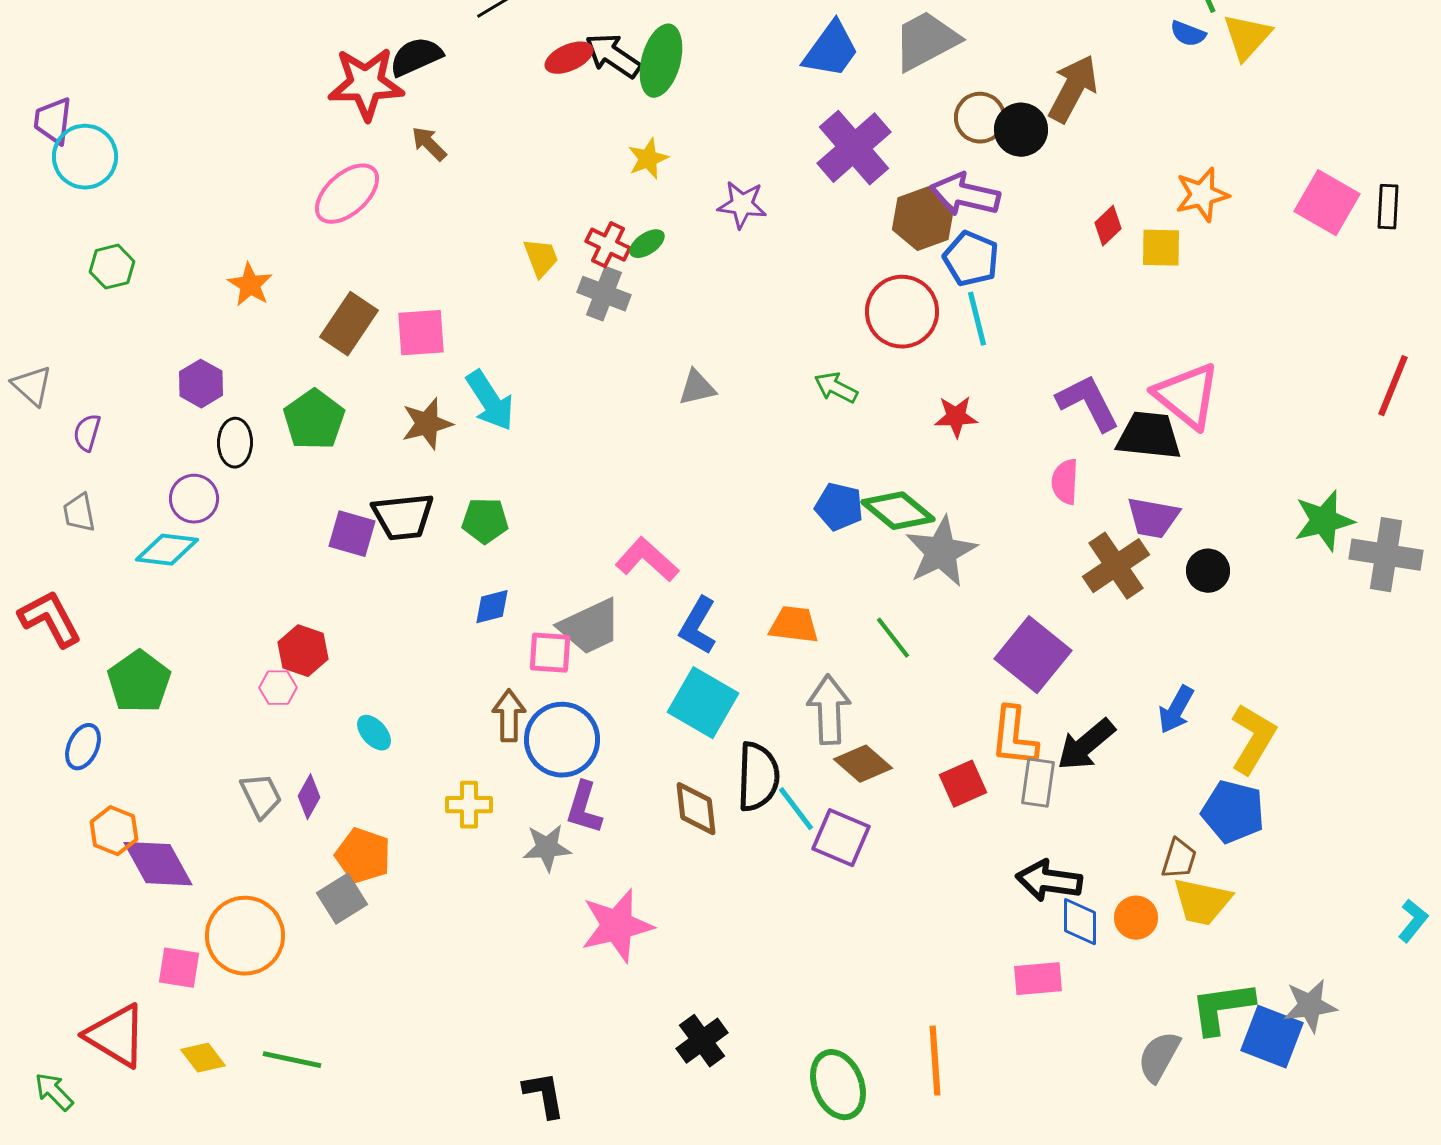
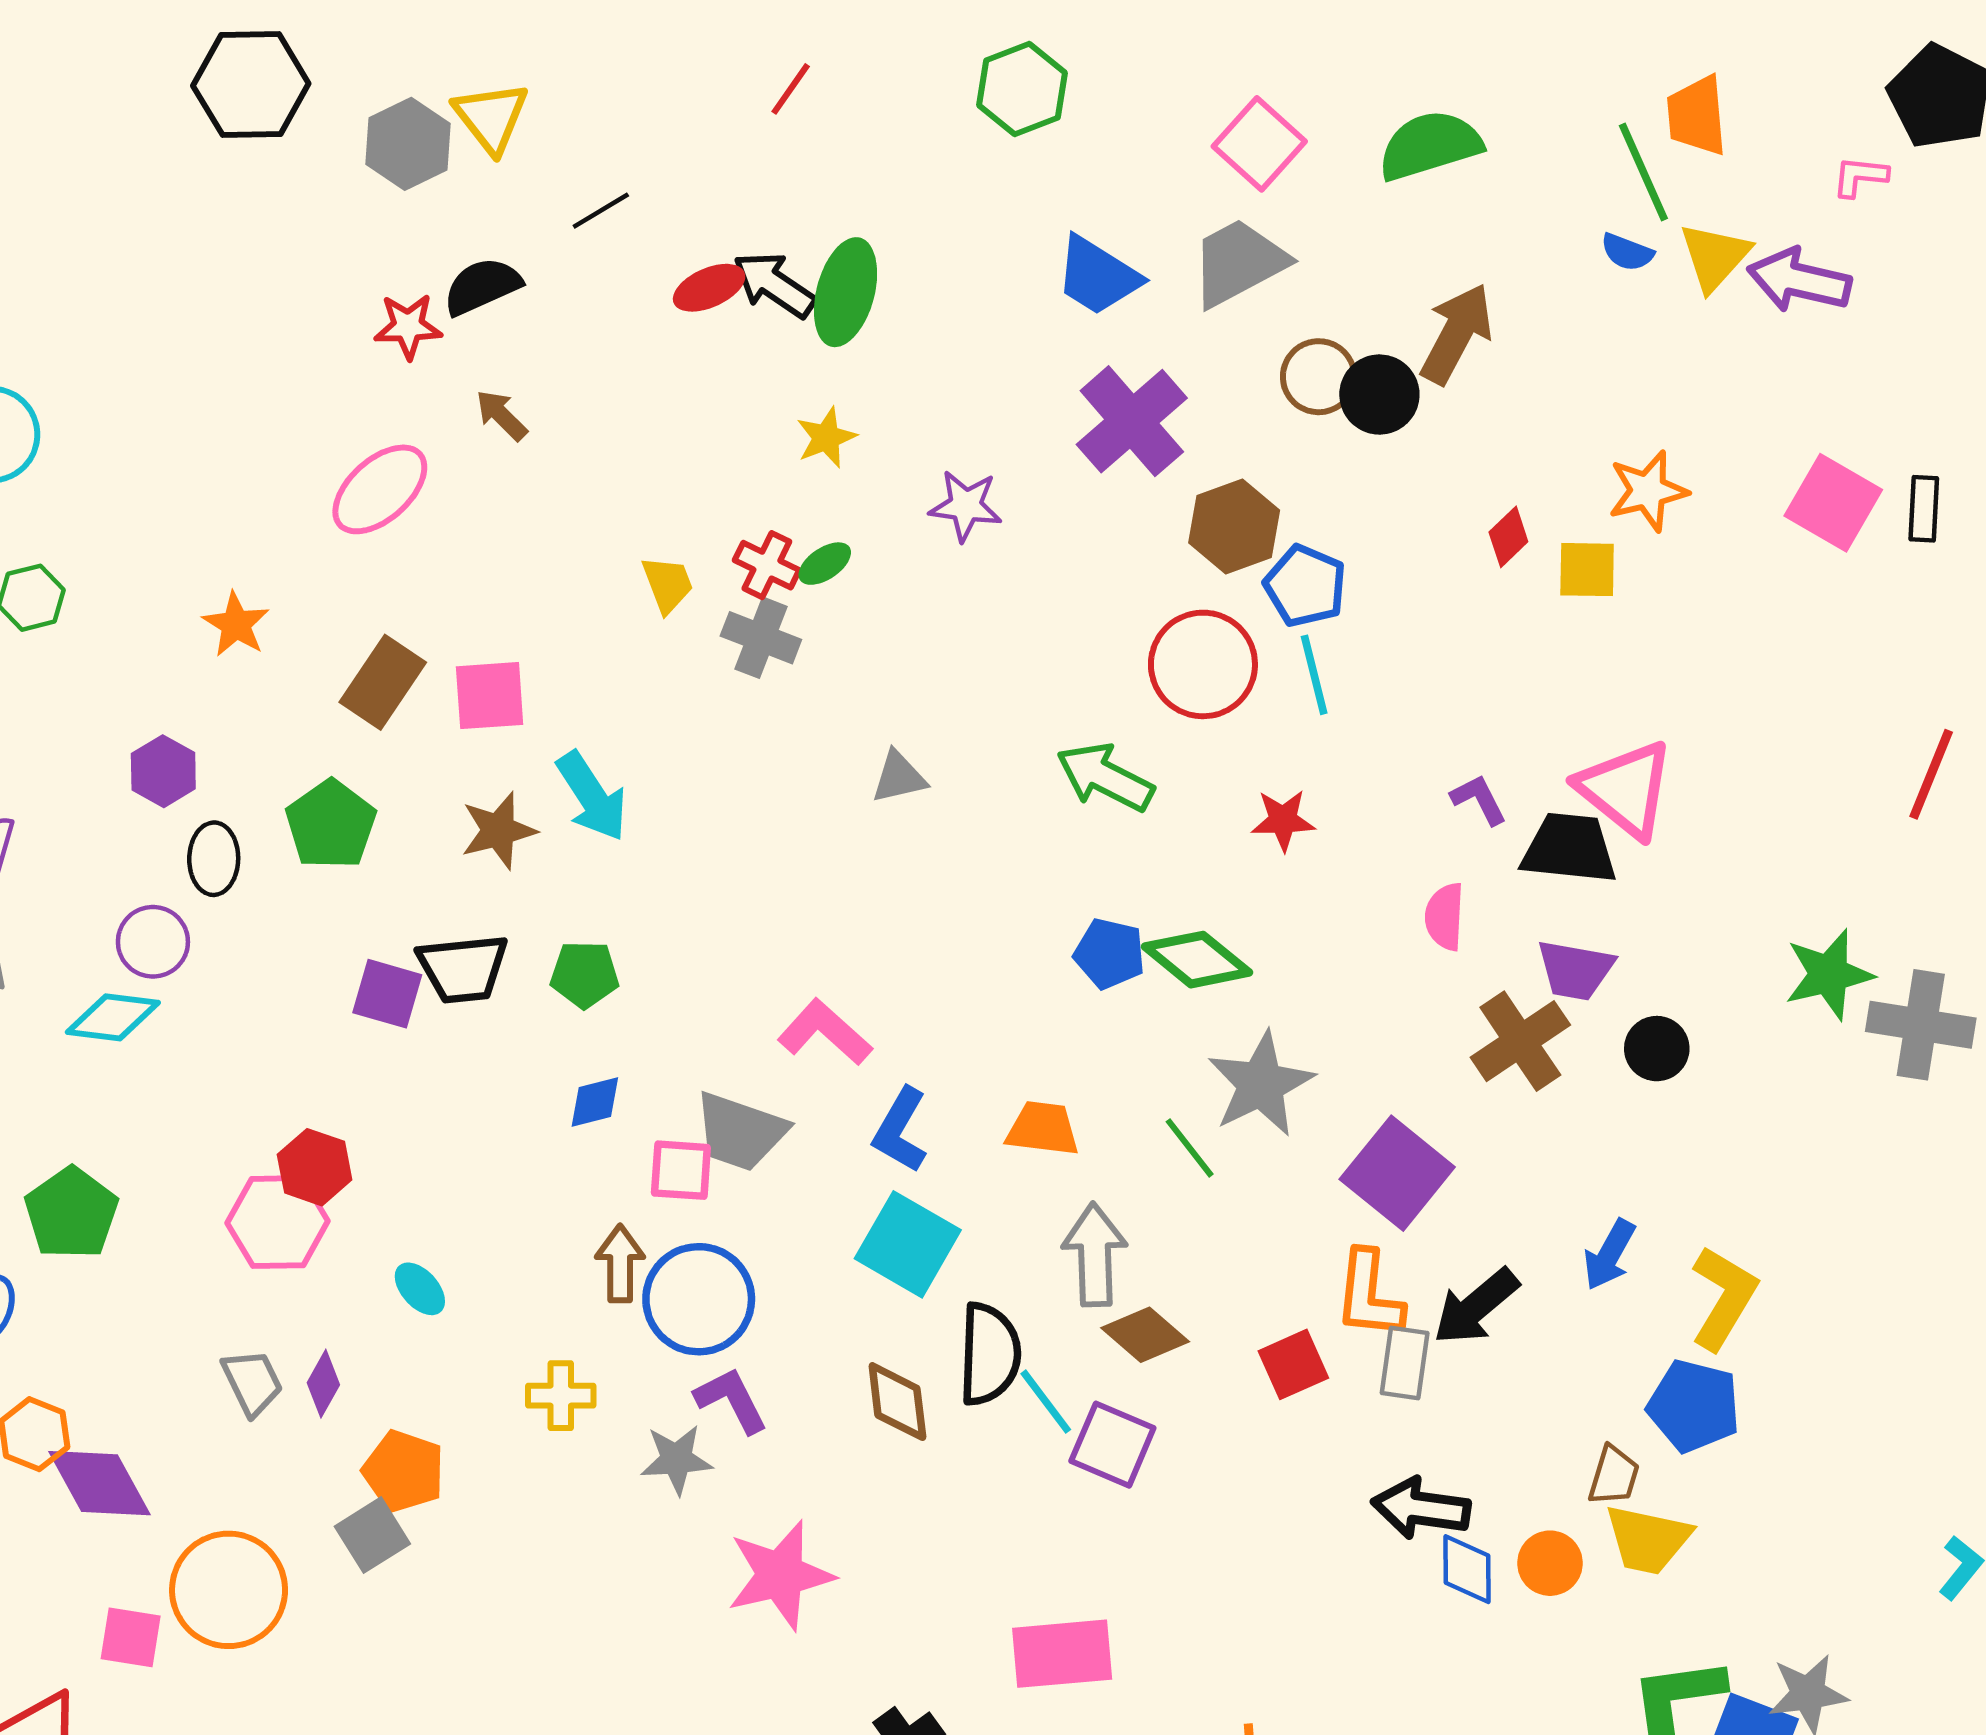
blue trapezoid: (831, 50) -> (1098, 276), turned 86
red star: (366, 84) -> (408, 326), size x0.6
purple arrow: (965, 195) -> (1799, 280), moved
green arrow: (836, 388) -> (1105, 777), size x1.5
purple L-shape: (1088, 403) -> (1479, 799), size x0.6
gray star: (941, 552) -> (1261, 1084), moved
gray trapezoid: (590, 627) -> (740, 1132), turned 44
pink hexagon: (278, 688) -> (277, 1222), size x1.8
purple L-shape: (584, 808) -> (731, 1400), turned 136
pink rectangle: (1038, 979) -> (1062, 1654), moved, size x1.4

